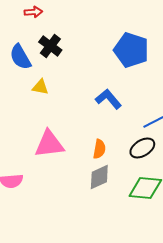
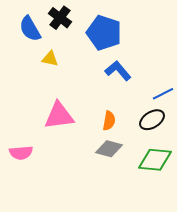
blue pentagon: (131, 50) -> (104, 33), moved
gray diamond: (99, 177) -> (109, 149), turned 40

